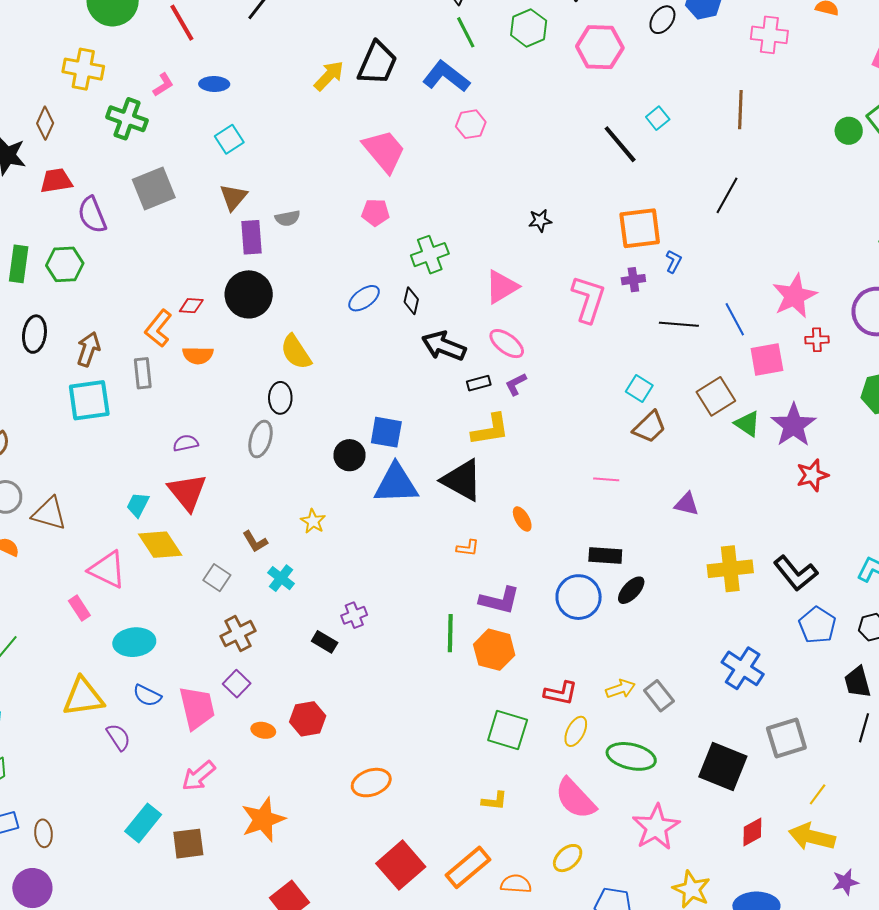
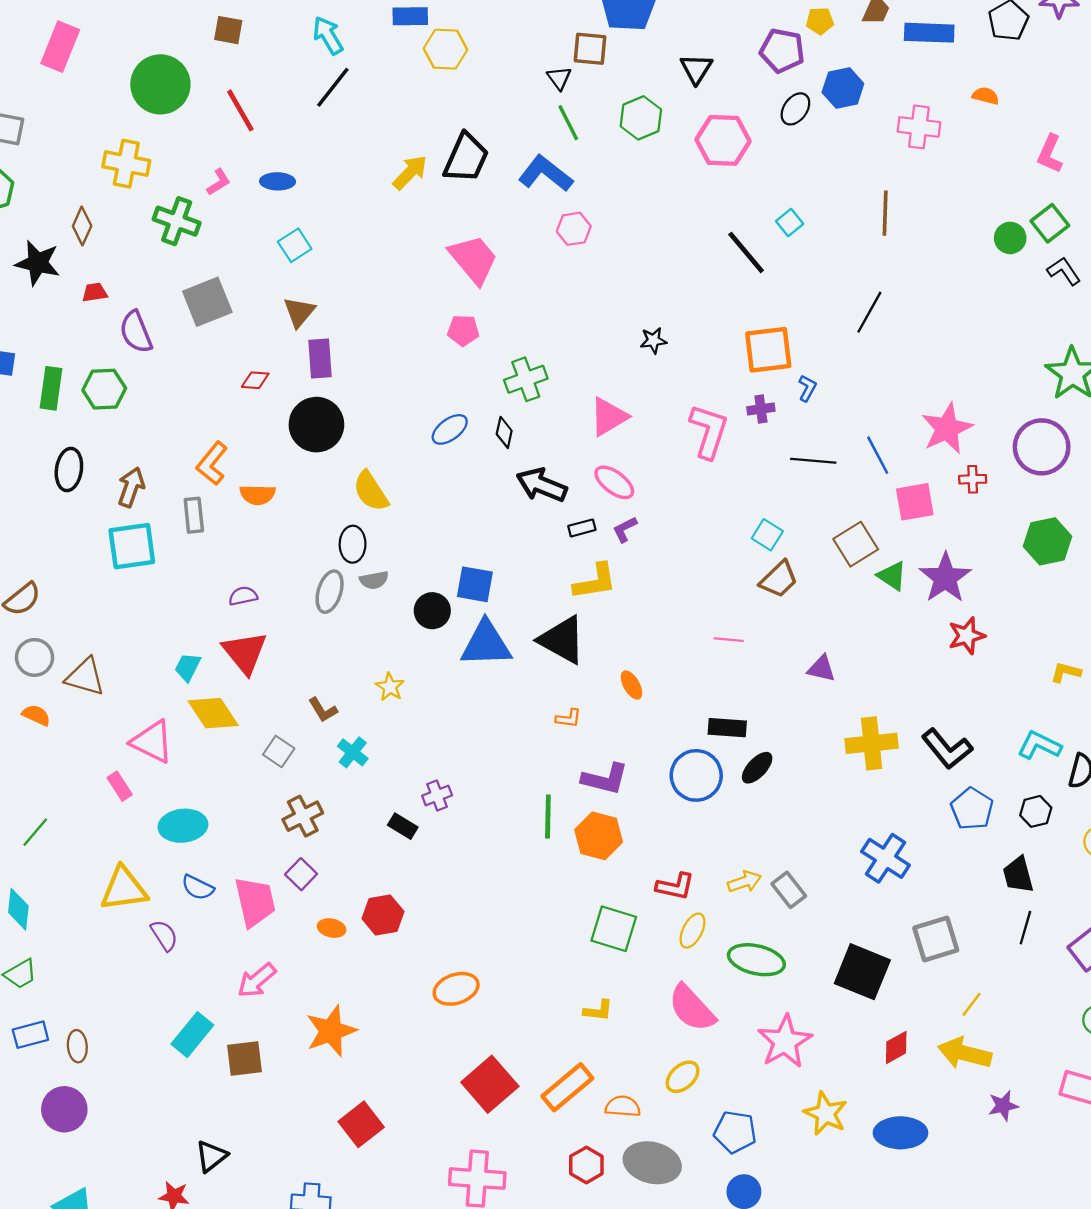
red trapezoid: (56, 181) -> (95, 292), size x0.7
gray semicircle: (288, 218) -> (374, 580), moved
red diamond: (191, 306) -> (255, 380), moved

